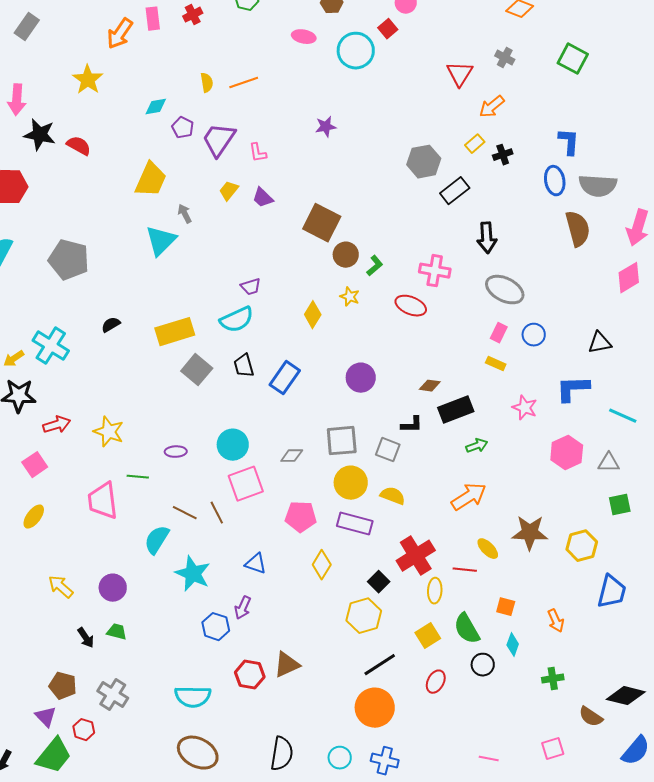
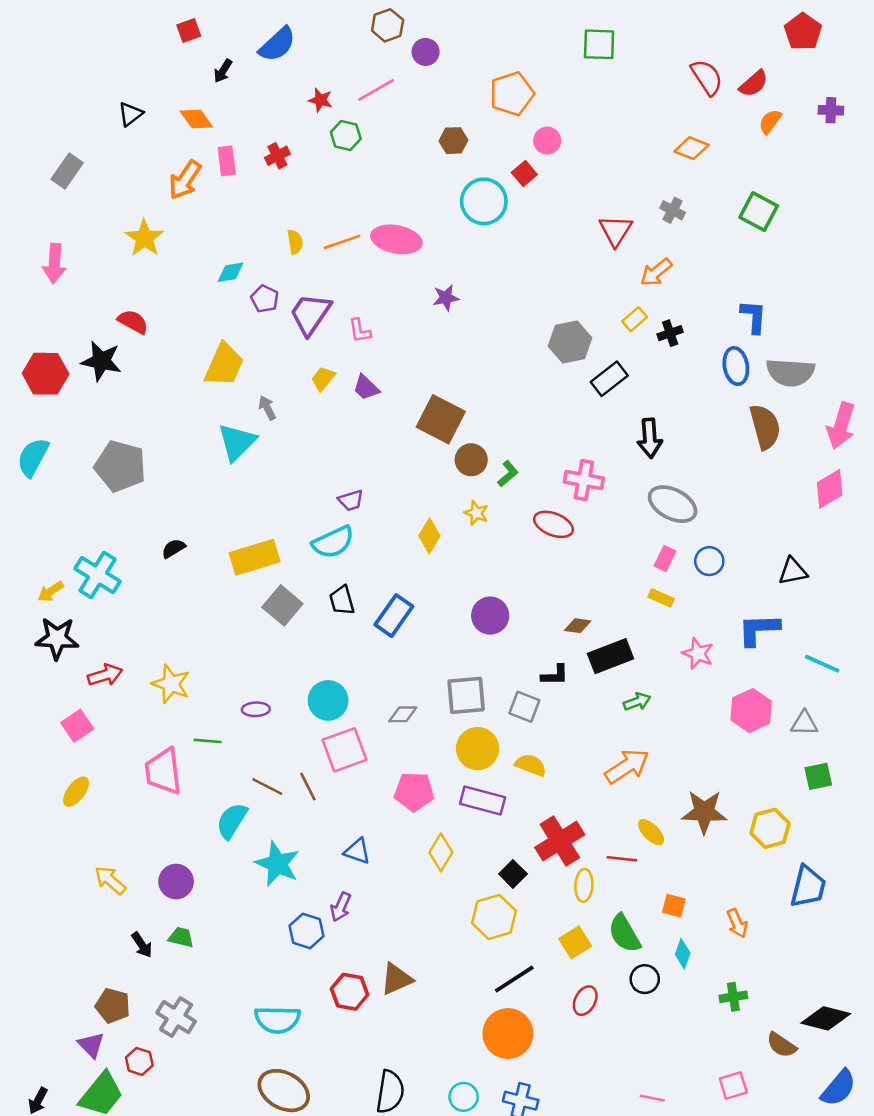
pink ellipse: (304, 37) -> (396, 239), moved, size x1.6
black star: (40, 135) -> (101, 361), moved

